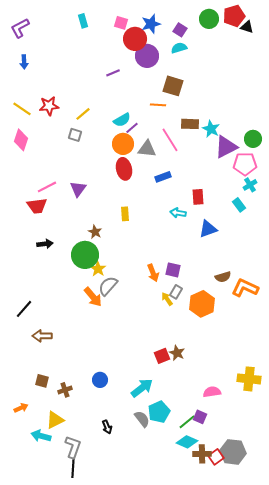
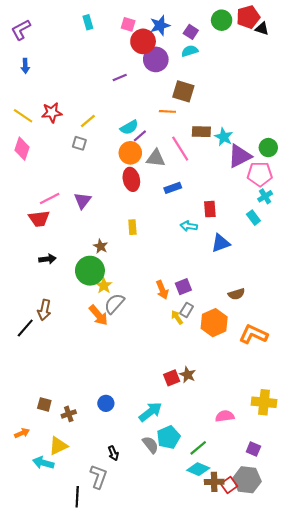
purple square: (173, 270) -> (183, 287), turned -35
orange L-shape: (245, 288) -> (253, 334), moved
brown arrow: (42, 336) -> (44, 310), moved, turned -78
purple square: (200, 417) -> (253, 449), moved
gray L-shape: (73, 447) -> (98, 477), moved

